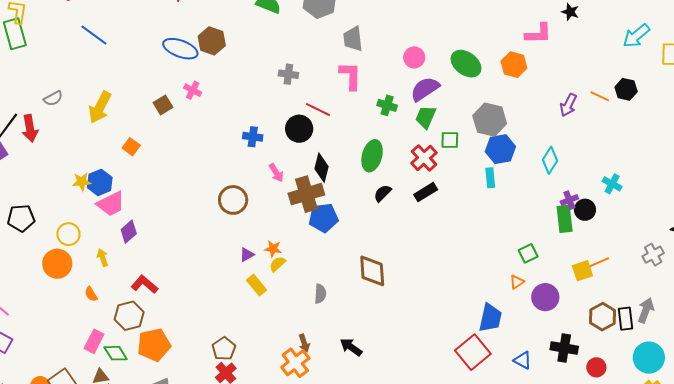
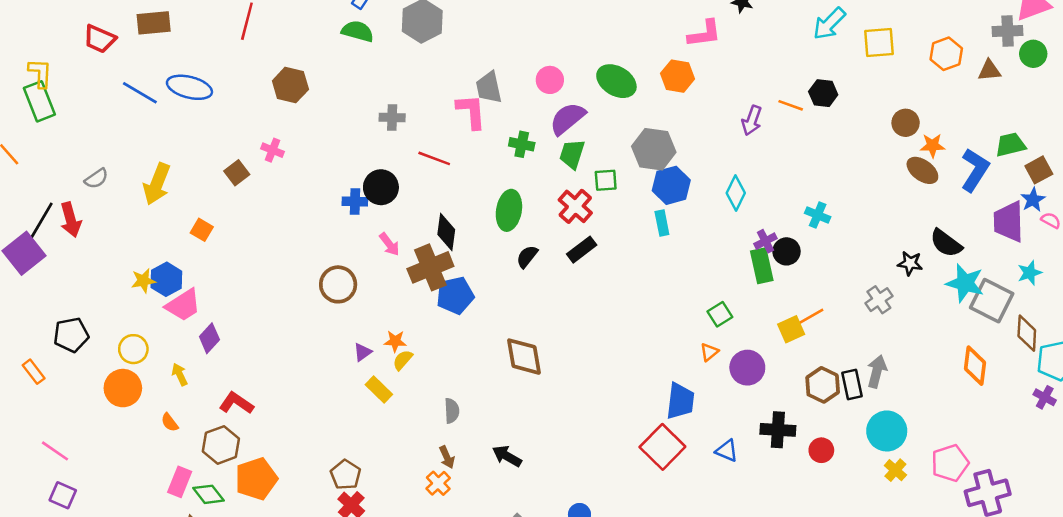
gray trapezoid: (353, 39) -> (489, 87), moved
blue ellipse: (180, 49) -> (189, 87), moved
black circle: (299, 129) -> (381, 187), moved
gray semicircle: (320, 294) -> (452, 411), moved
orange cross: (295, 363) -> (438, 483), size x0.7

